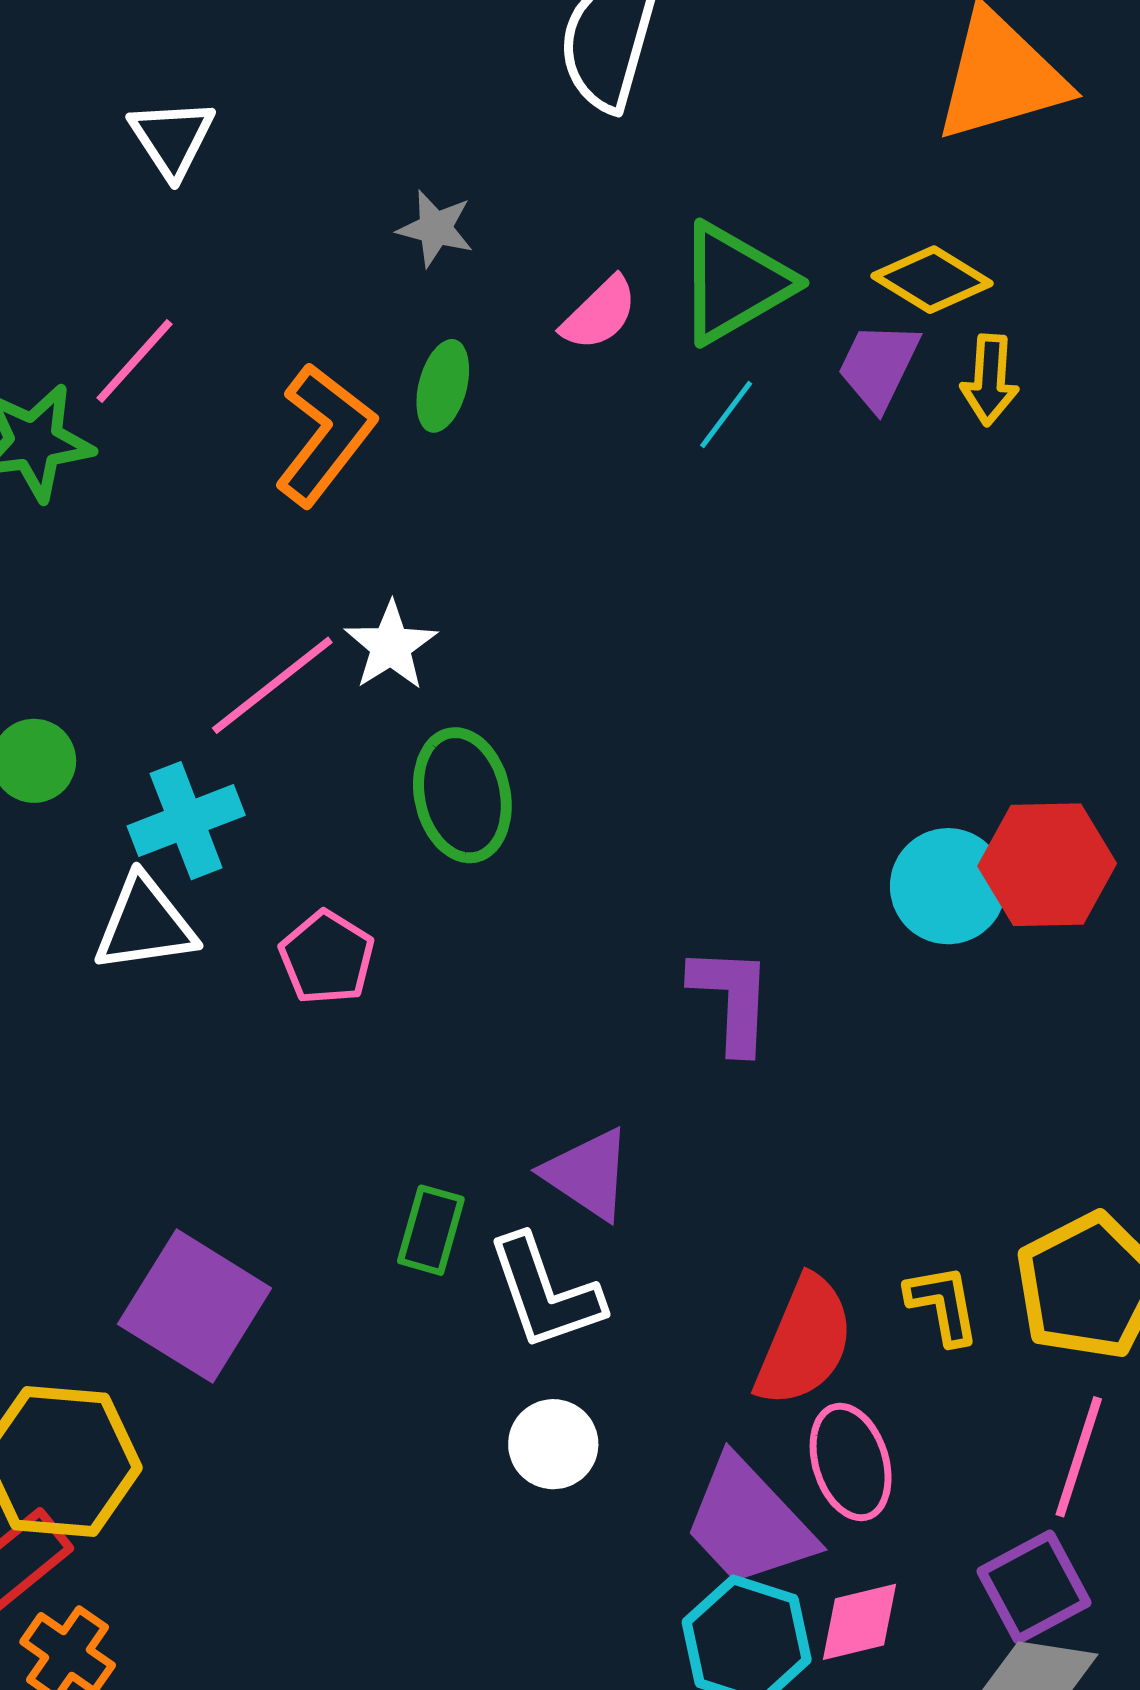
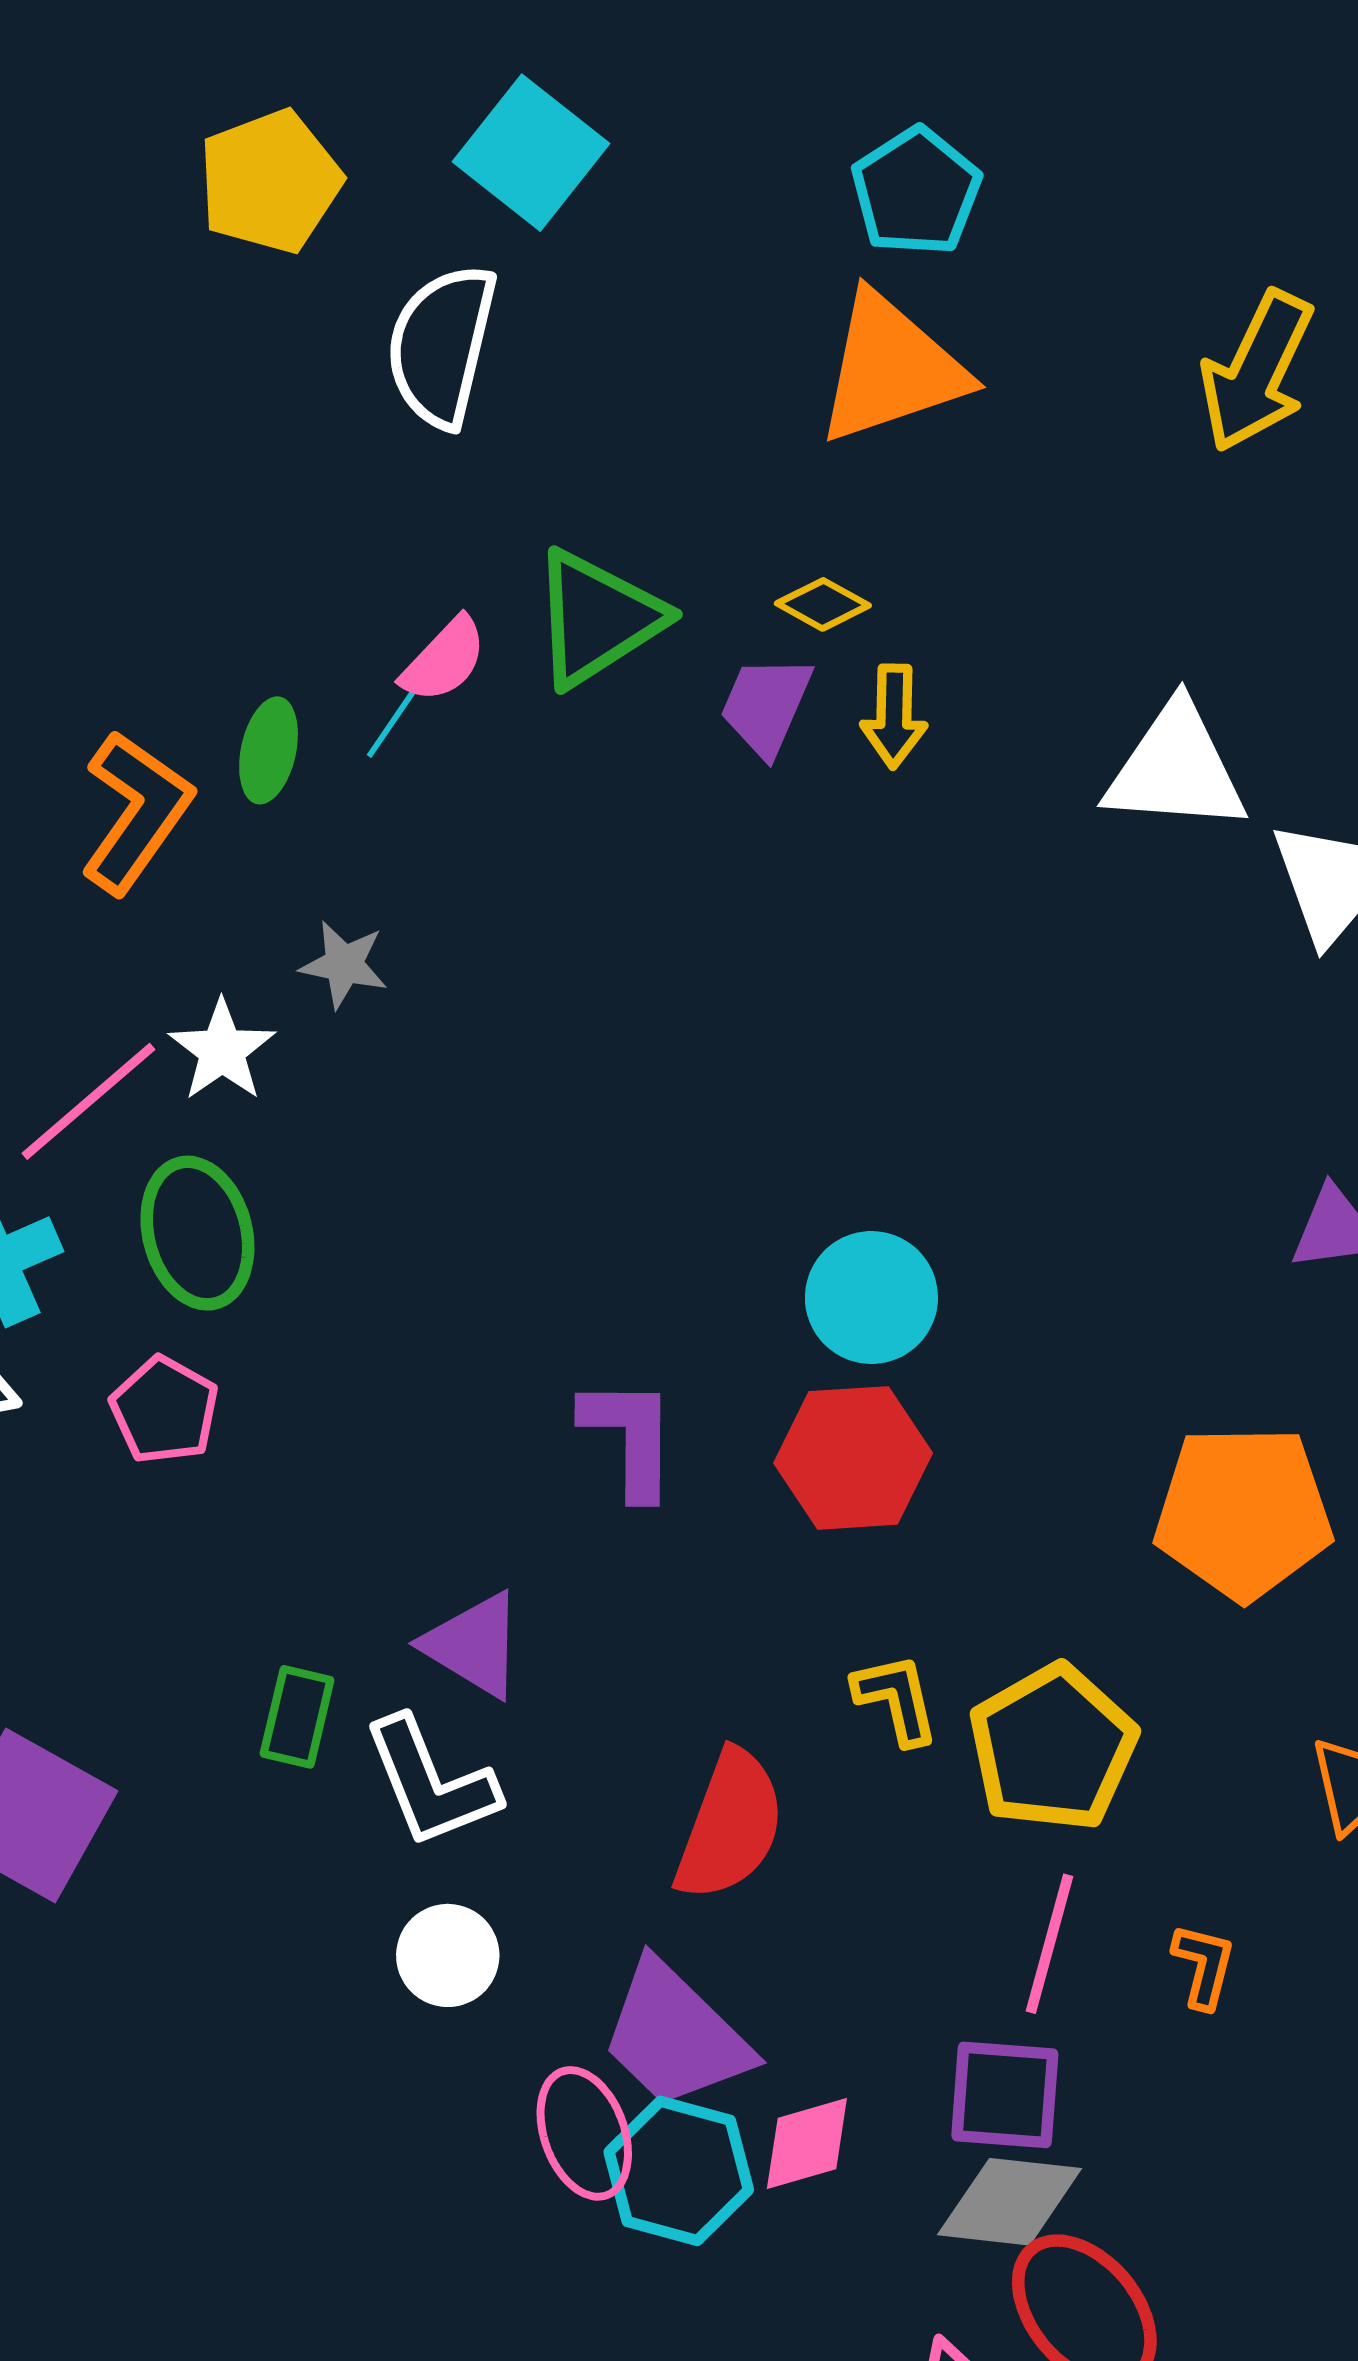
gray star: (435, 228) -> (344, 964), moved
yellow diamond: (932, 280) -> (823, 604), size x0.7
cyan line: (726, 415) -> (395, 718), moved
green ellipse: (462, 795) -> (197, 1233), moved
red hexagon: (1047, 865) -> (853, 1458), moved
yellow L-shape: (943, 1304) -> (896, 1699), moved
pink ellipse: (851, 1462) -> (584, 2133), moved
purple square: (1034, 1587) -> (1005, 2095), turned 35

